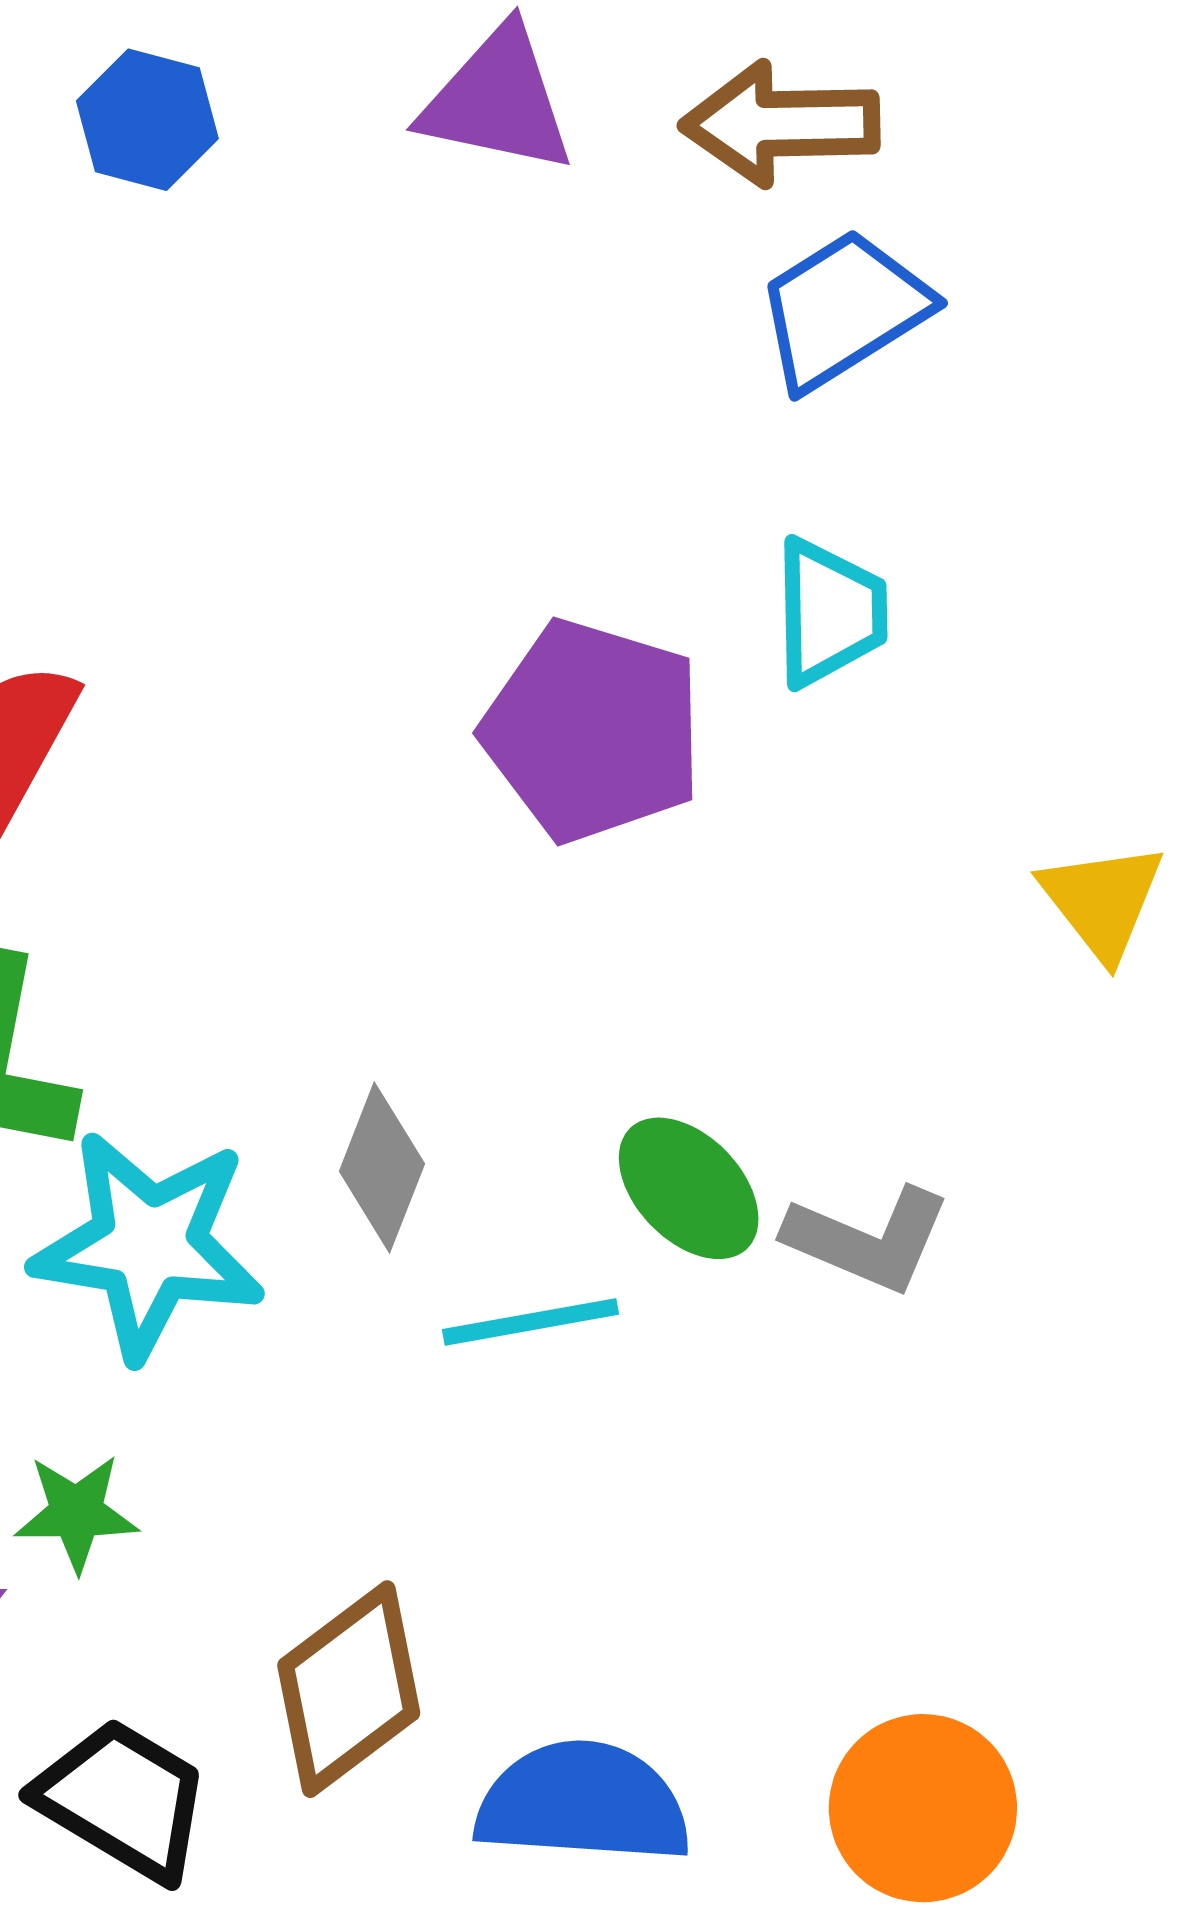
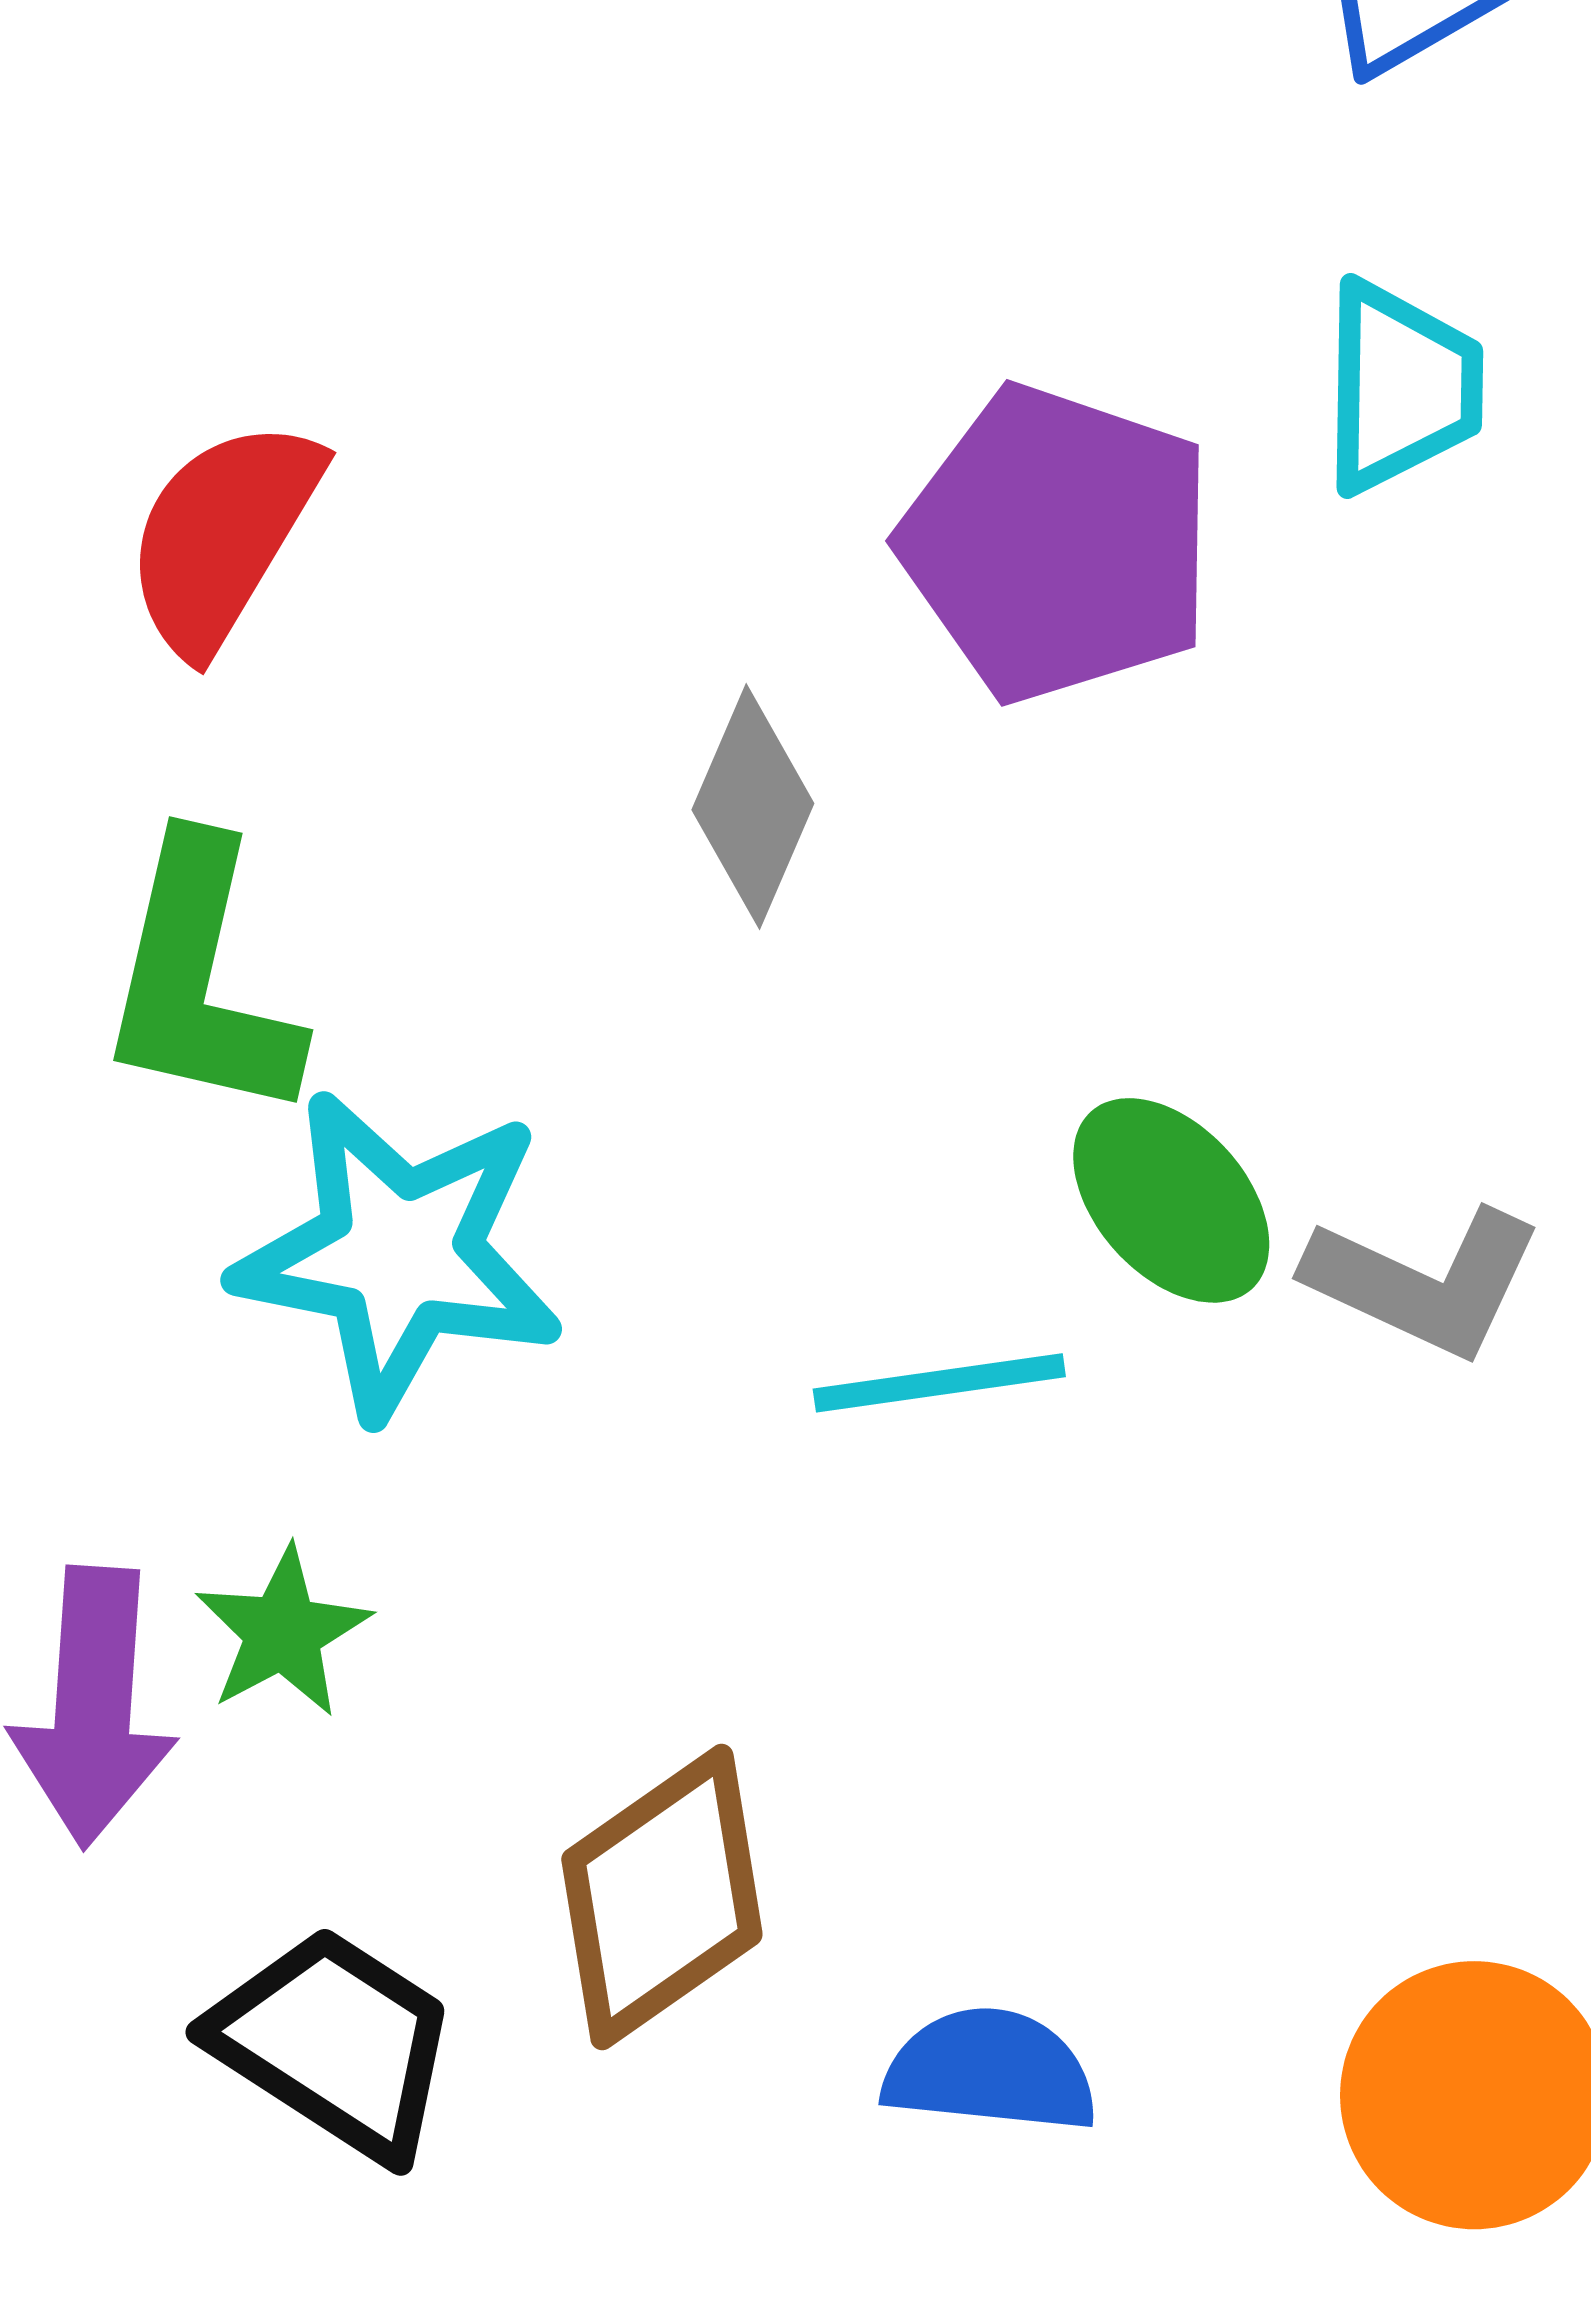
gray diamond: (382, 1168) -> (753, 807), moved
green star: (76, 1513) -> (283, 1632), turned -30
blue semicircle: (583, 1803) -> (990, 2071), size x0.7

